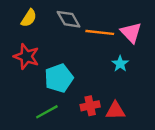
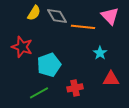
yellow semicircle: (29, 18) -> (34, 13), moved
pink triangle: (131, 32) -> (110, 16), moved
red triangle: (115, 111) -> (111, 79), moved

